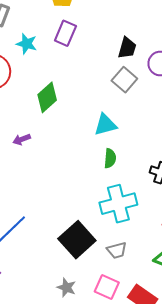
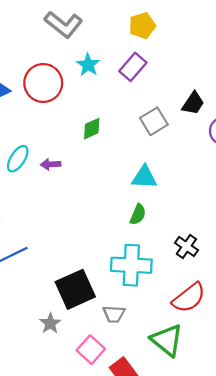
gray square: (124, 80) -> (154, 121), moved
green diamond: (47, 97) -> (92, 129), size x0.7
gray star: (66, 288) -> (50, 323), moved

